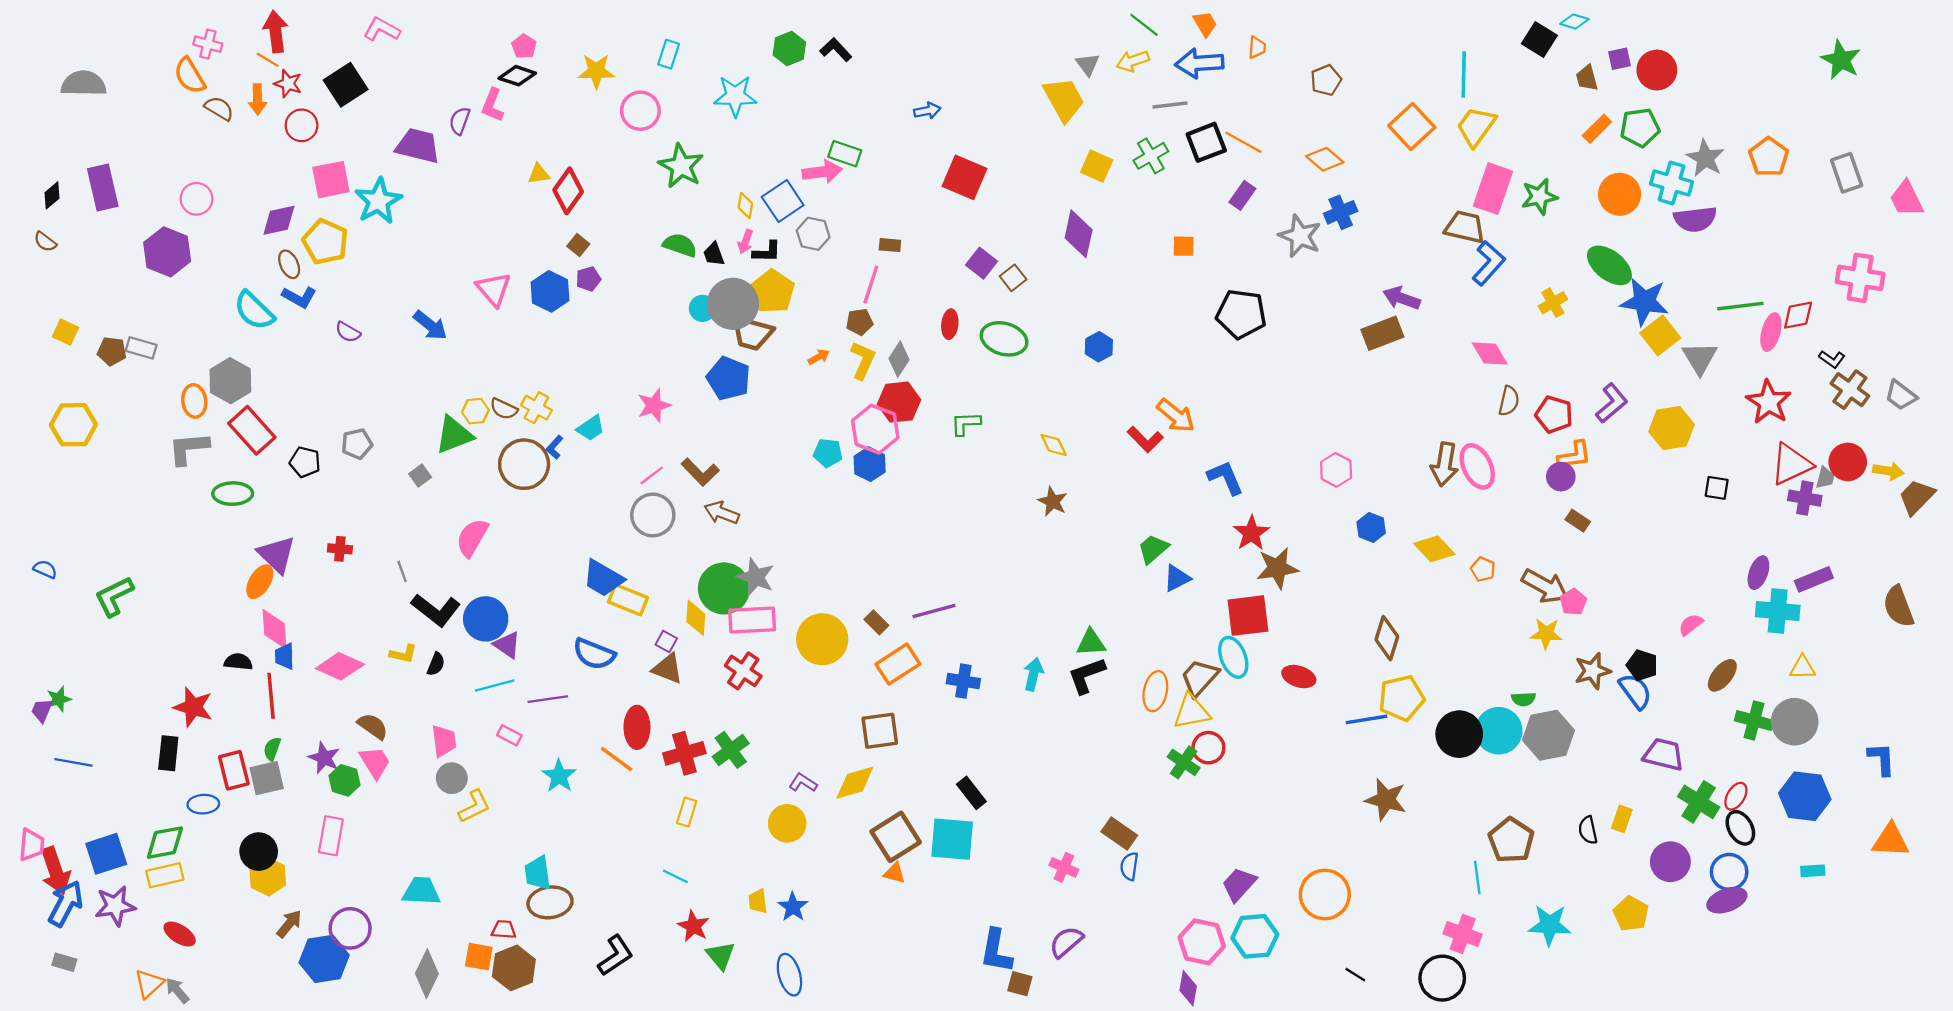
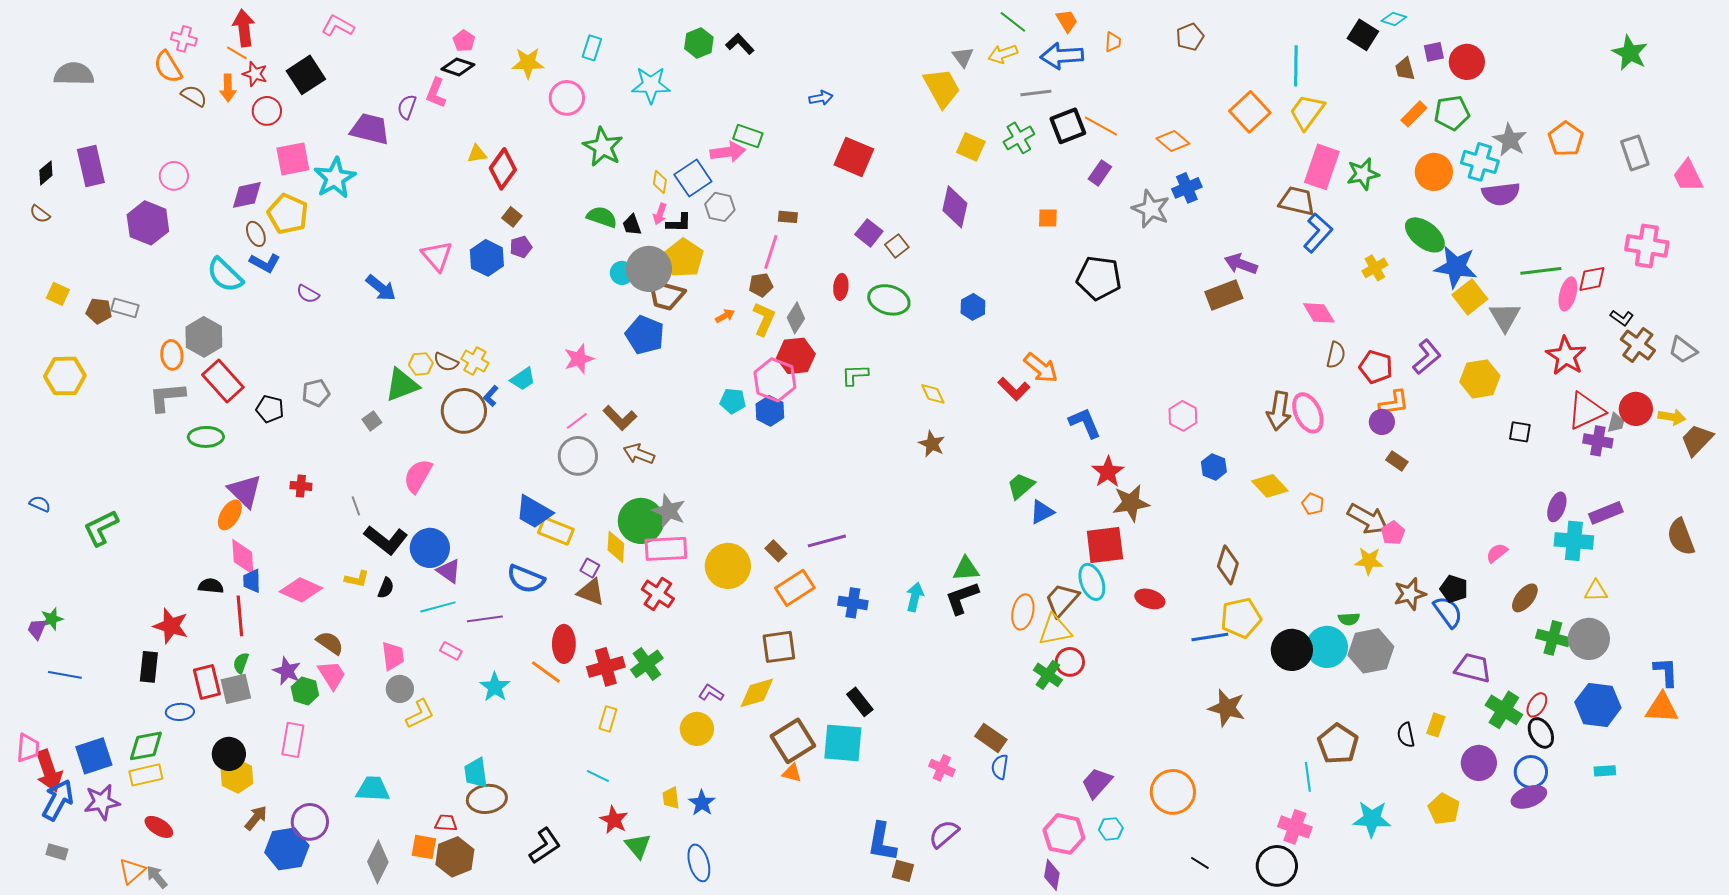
brown pentagon: (1326, 80) -> (1190, 37), moved
orange triangle: (1891, 840) -> (1662, 708), moved
cyan hexagon: (1255, 936) -> (1111, 829), size x0.6

